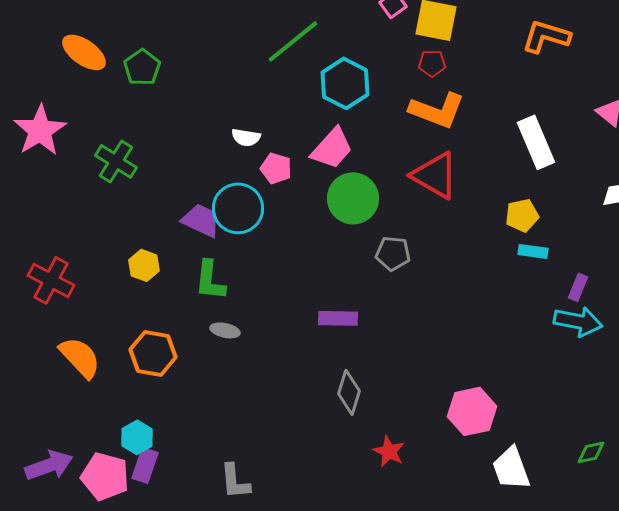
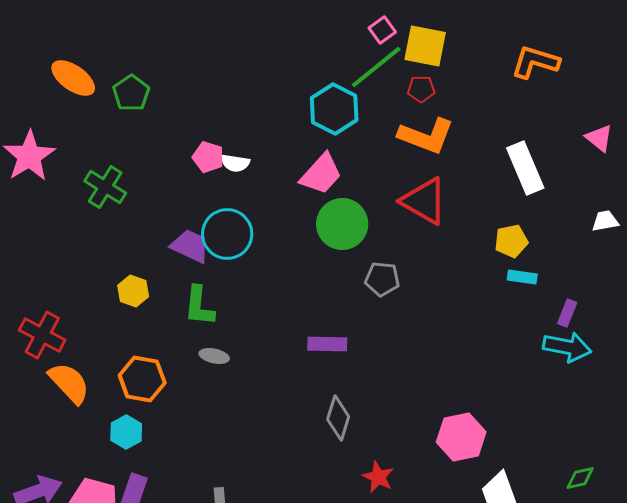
green line: (293, 41) -> (376, 67), moved
pink pentagon: (276, 168) -> (208, 157), moved
red cross: (51, 280) -> (42, 335), moved
cyan hexagon: (137, 437) -> (126, 432), moved

